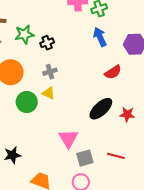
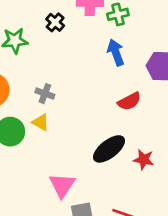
black cross: (47, 43) -> (55, 22), moved, turned -32
gray cross: (50, 72) -> (45, 94), turned 32

